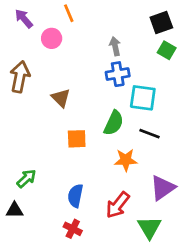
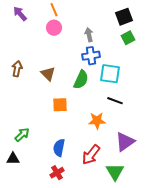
pink circle: (52, 38) -> (54, 28), moved
green square: (167, 50) -> (128, 38), turned 32
brown arrow: (20, 77) -> (17, 69), moved, size x0.7
green semicircle: (114, 123) -> (81, 80), moved
red cross: (73, 229) -> (57, 173), turned 32

